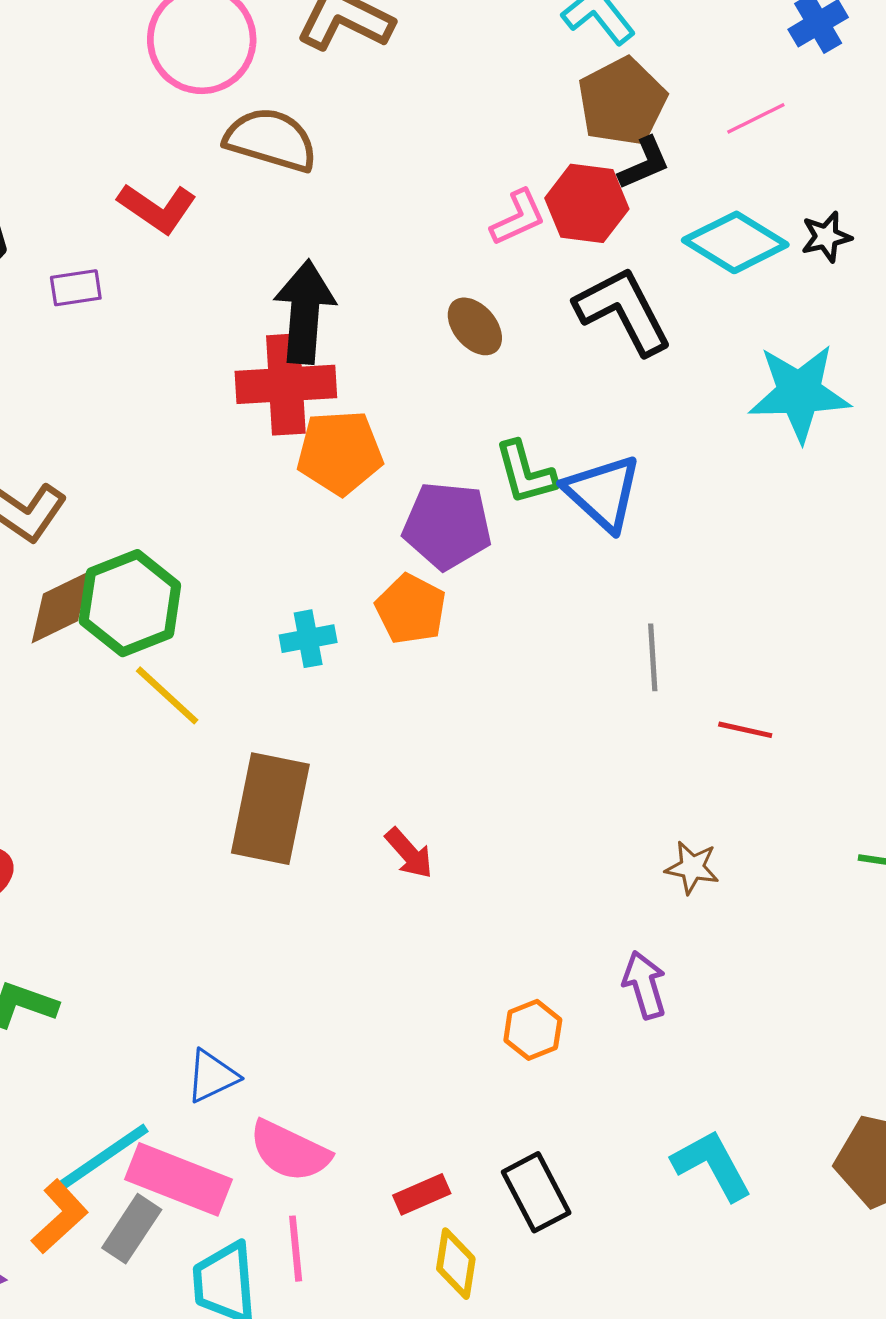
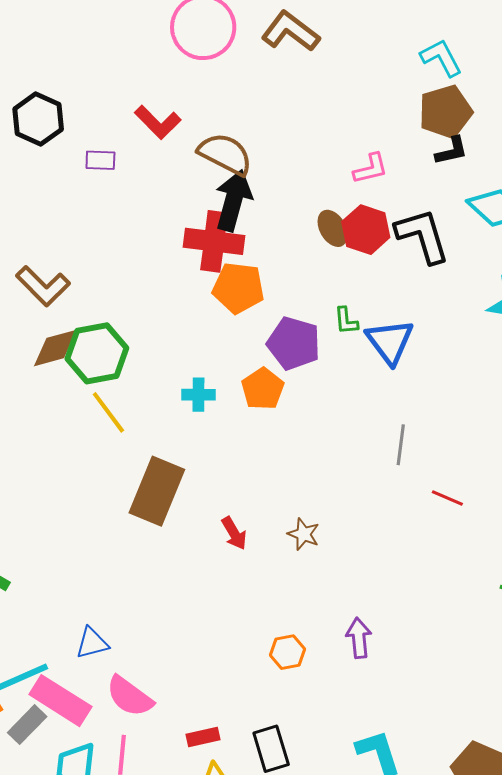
brown semicircle: (271, 140) -> (225, 154), moved
red hexagon: (587, 203) -> (366, 230), moved
green L-shape: (525, 473) -> (346, 321), size x0.7
brown star: (692, 867) -> (304, 534), moved

